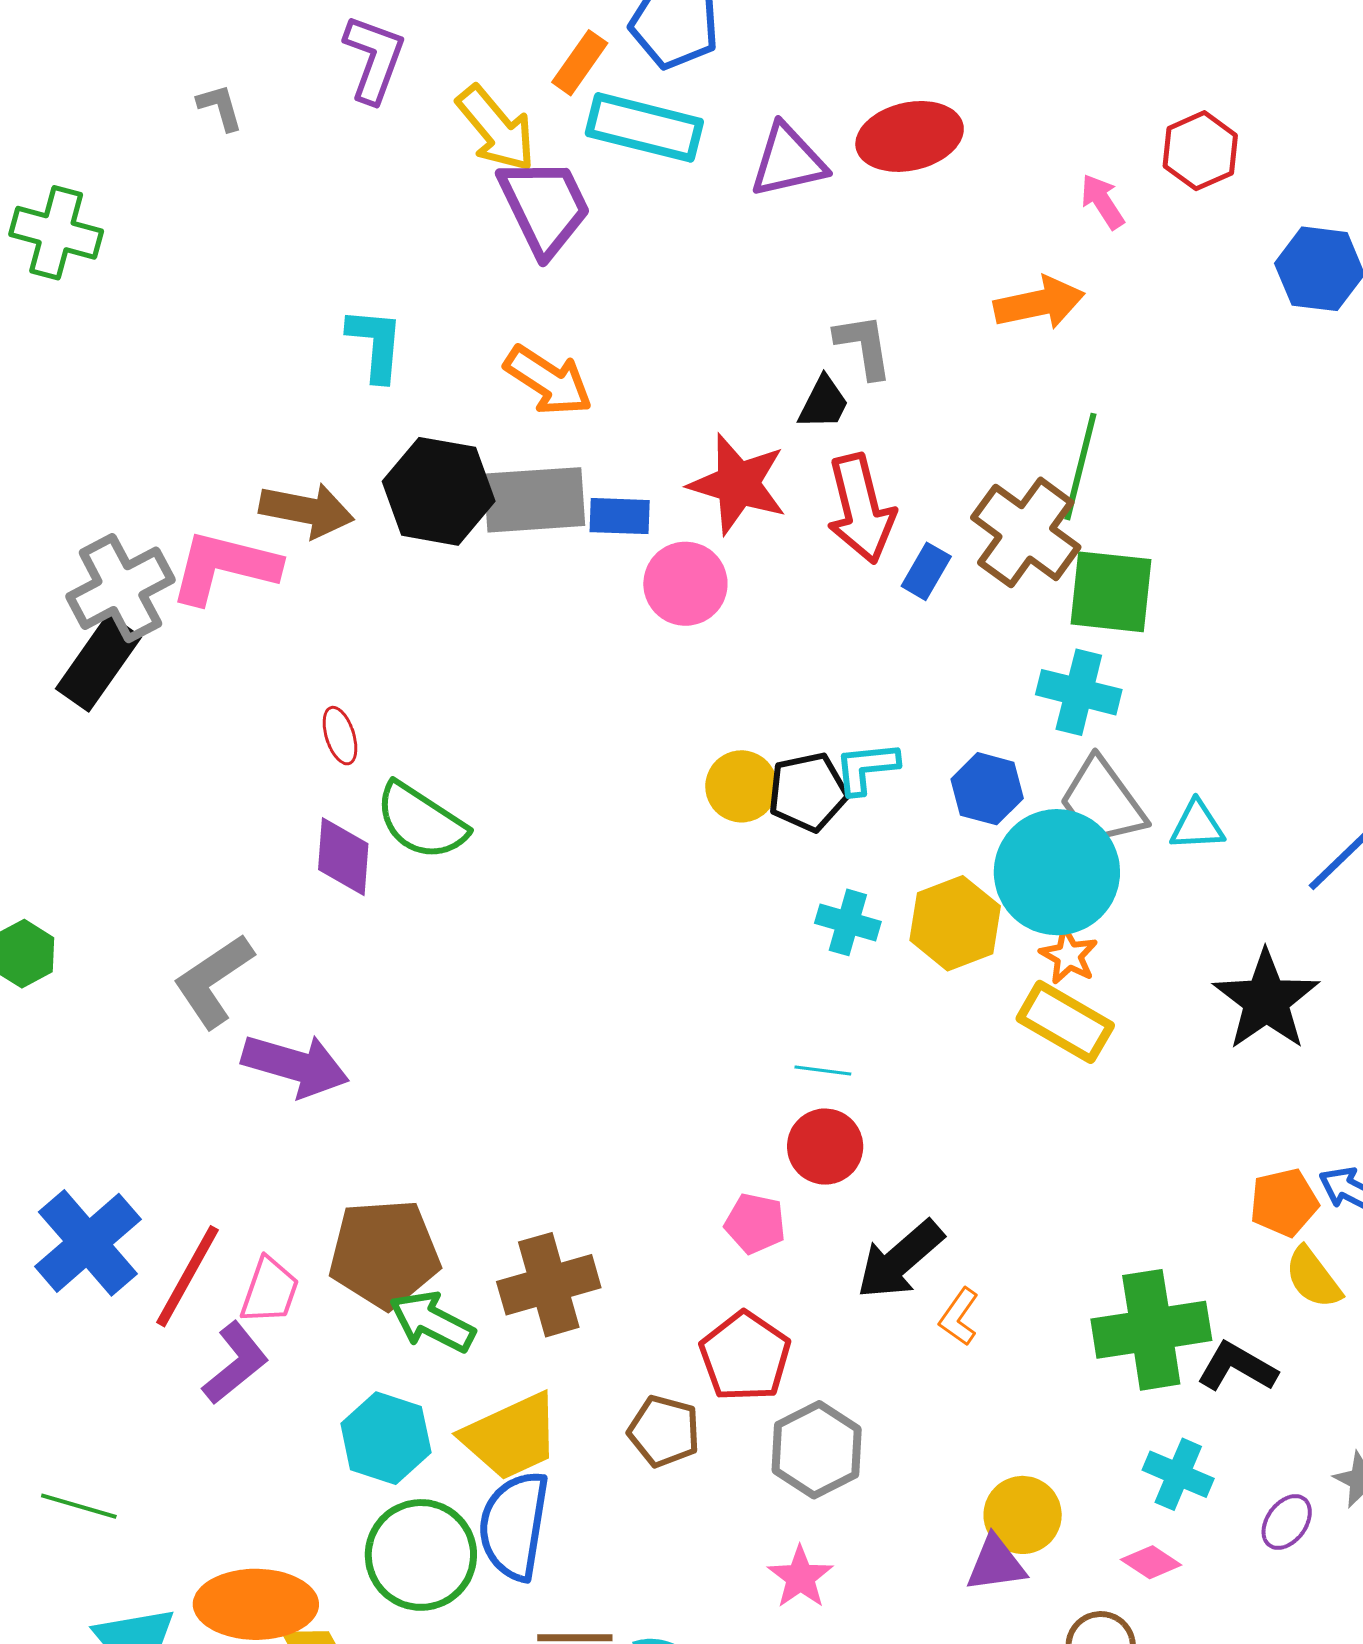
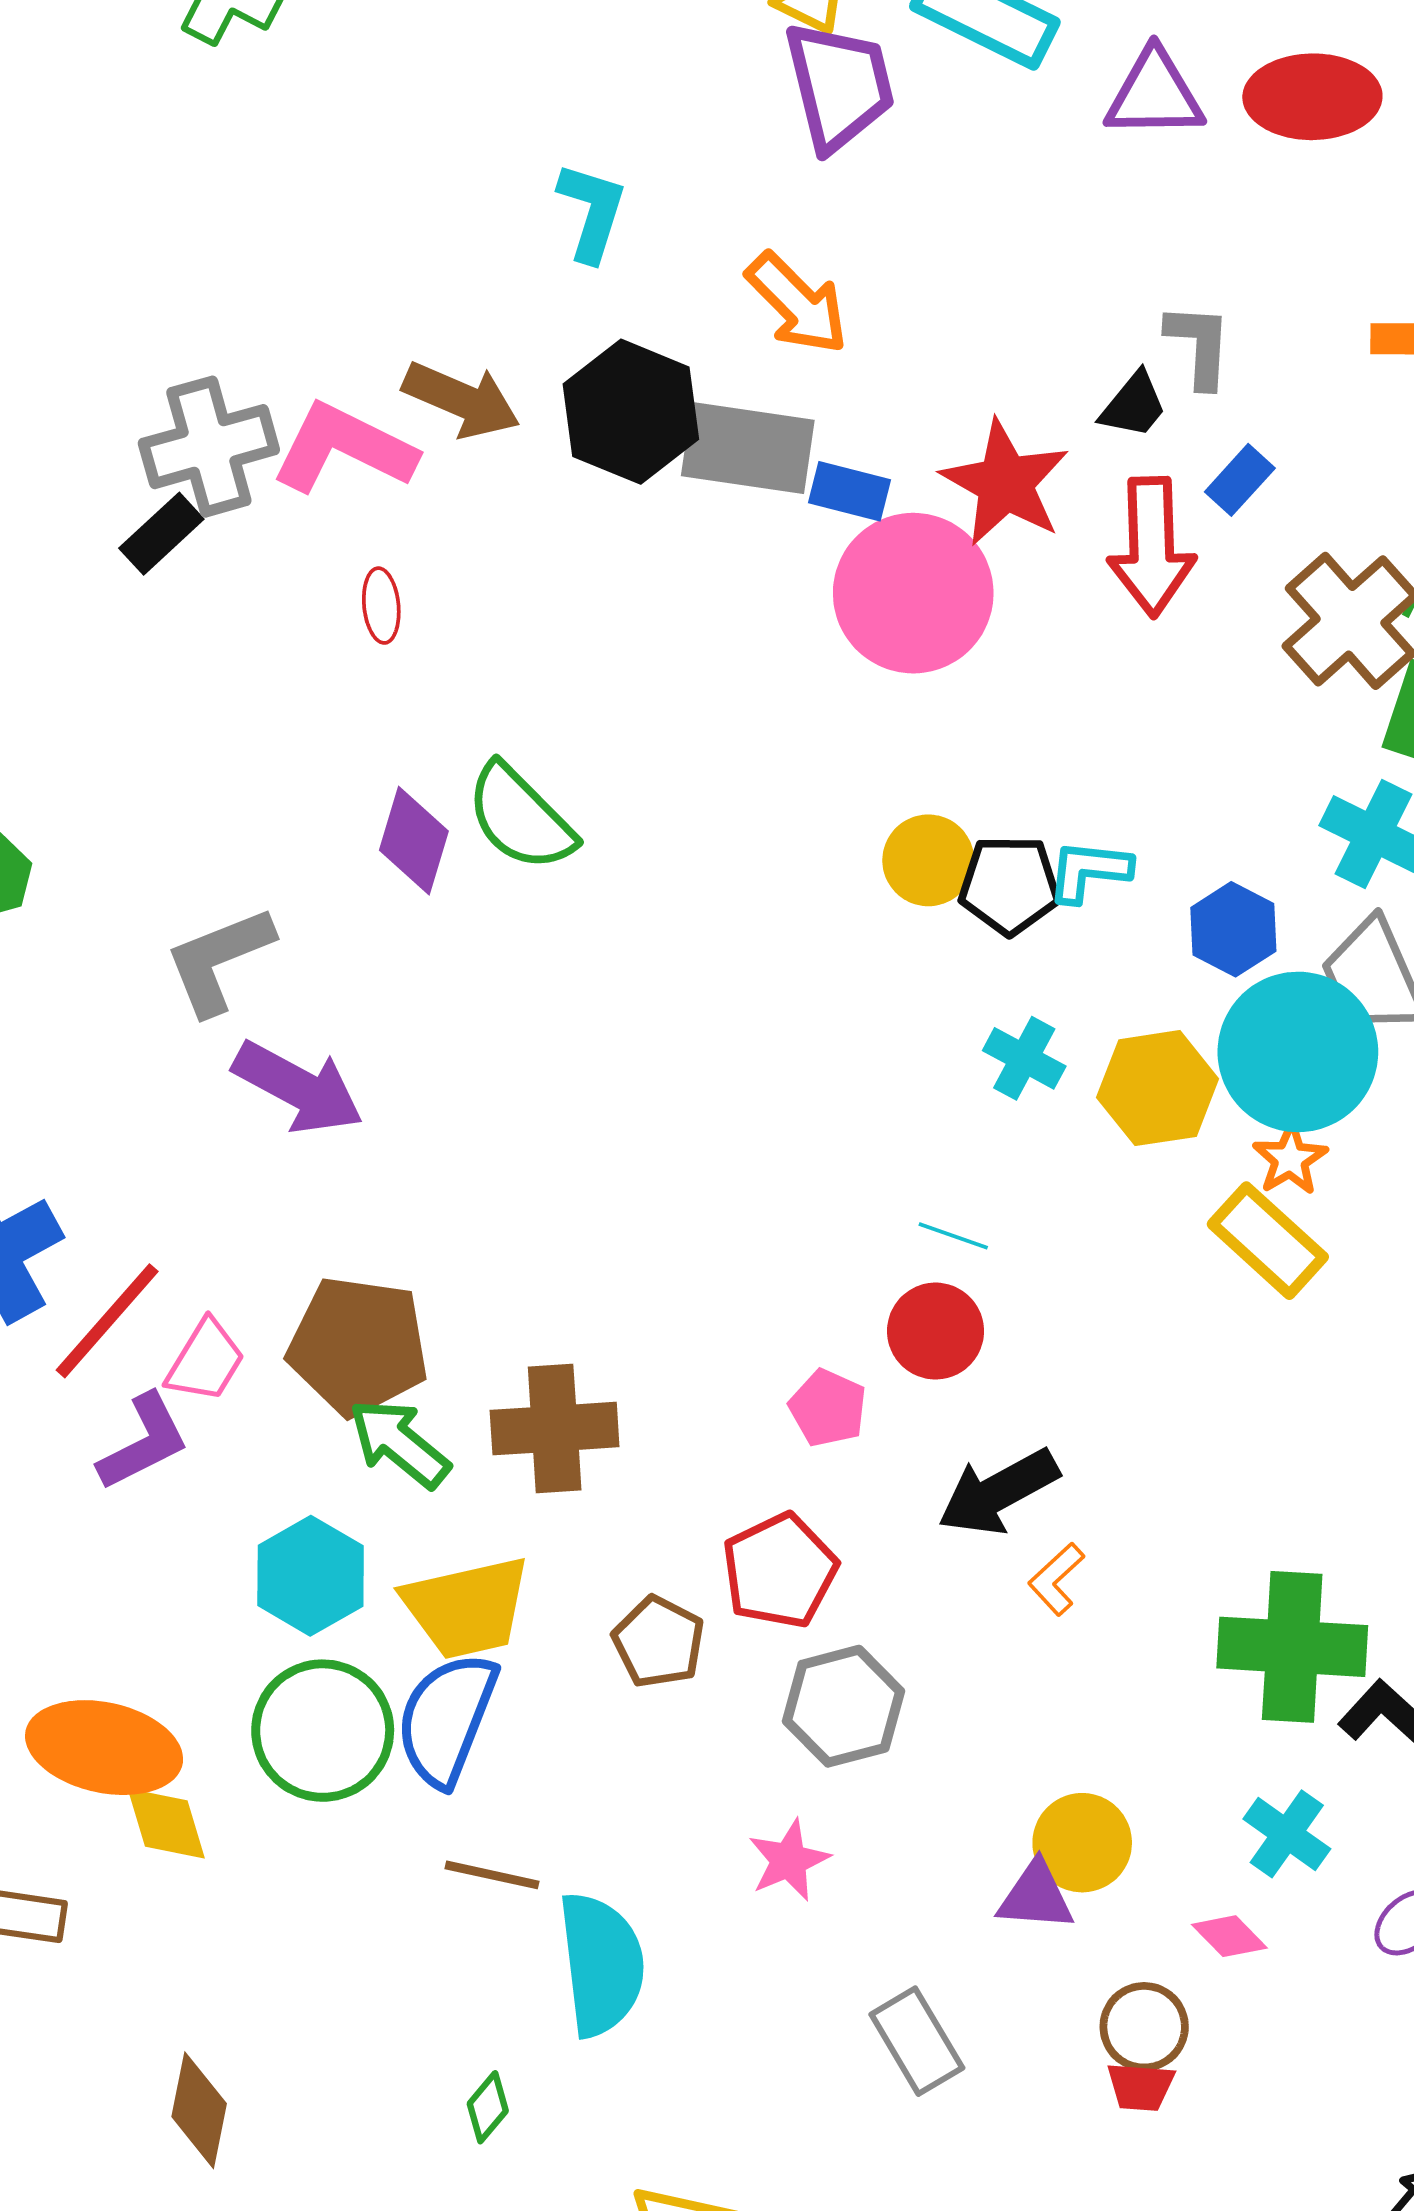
blue rectangle: (926, 571) -> (1240, 480), moved
pink circle: (685, 584) -> (913, 593), size x1.5
black rectangle: (98, 663) -> (161, 534), size x0.7
red ellipse: (340, 736) -> (381, 606), moved

